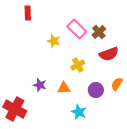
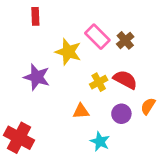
yellow star: (54, 41) -> (68, 52), size x1.5
red semicircle: (109, 54) -> (125, 80), moved, turned -132
purple star: (40, 85) -> (37, 77), moved, size x1.5

